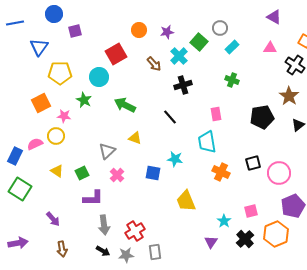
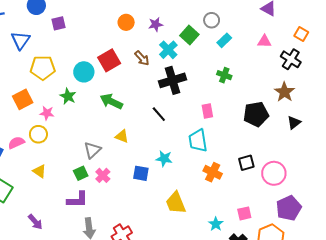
red square: (116, 54) -> (109, 60), moved
black cross: (183, 85) -> (173, 80), size x1.4
green square: (82, 173) -> (81, 173), moved

